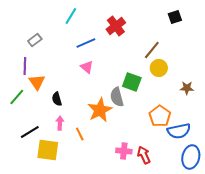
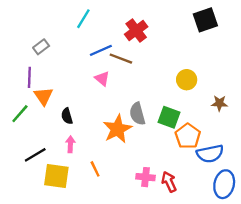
black square: (175, 17) -> (205, 20), size x1.5
brown line: (152, 50) -> (121, 59), moved, turned 72
green square: (132, 82) -> (169, 117), moved
orange line: (80, 134) -> (95, 169), moved

